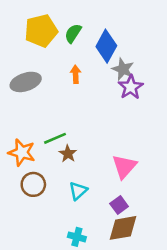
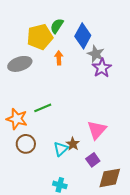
yellow pentagon: (41, 31) -> (40, 37), moved
brown star: (68, 154) -> (73, 144), moved
brown diamond: (123, 228) -> (110, 178), moved

